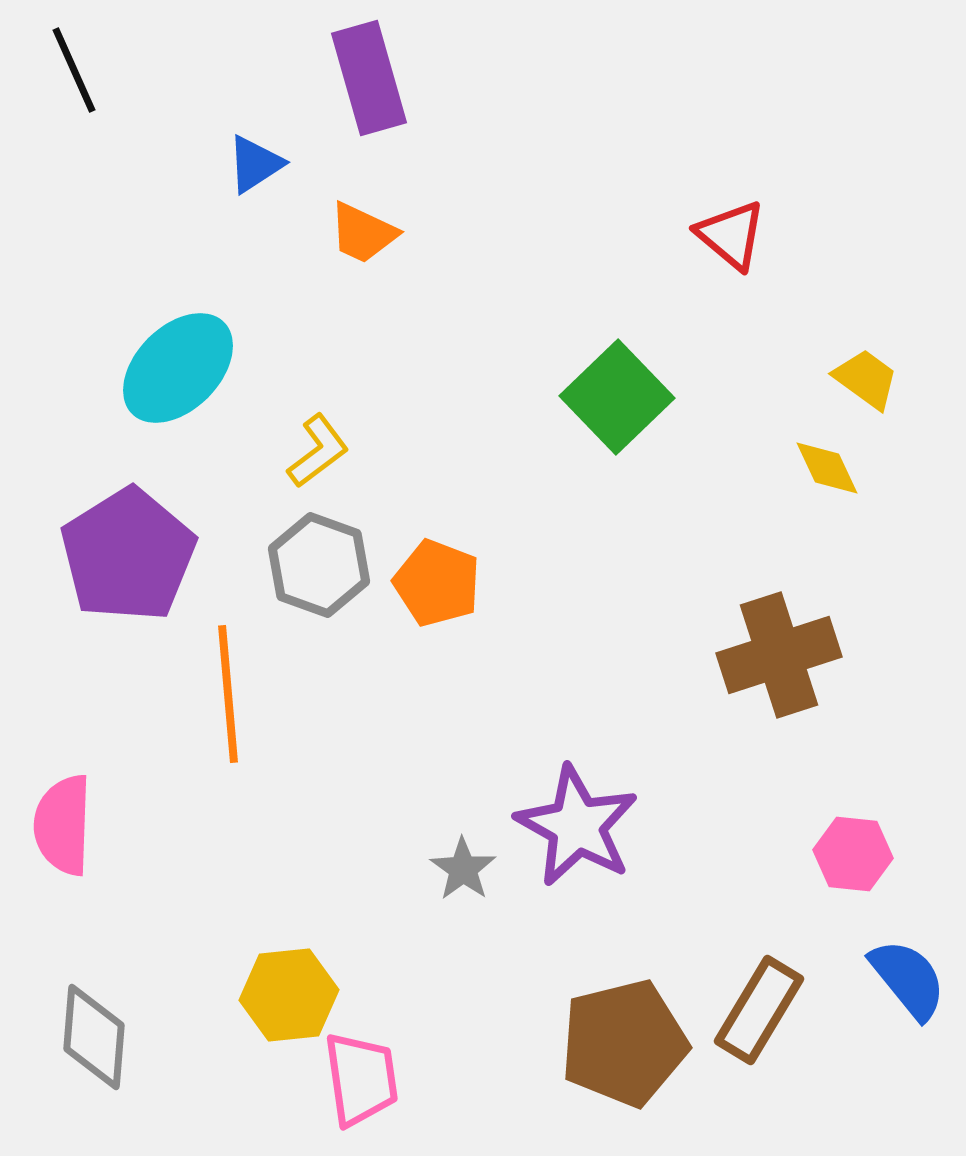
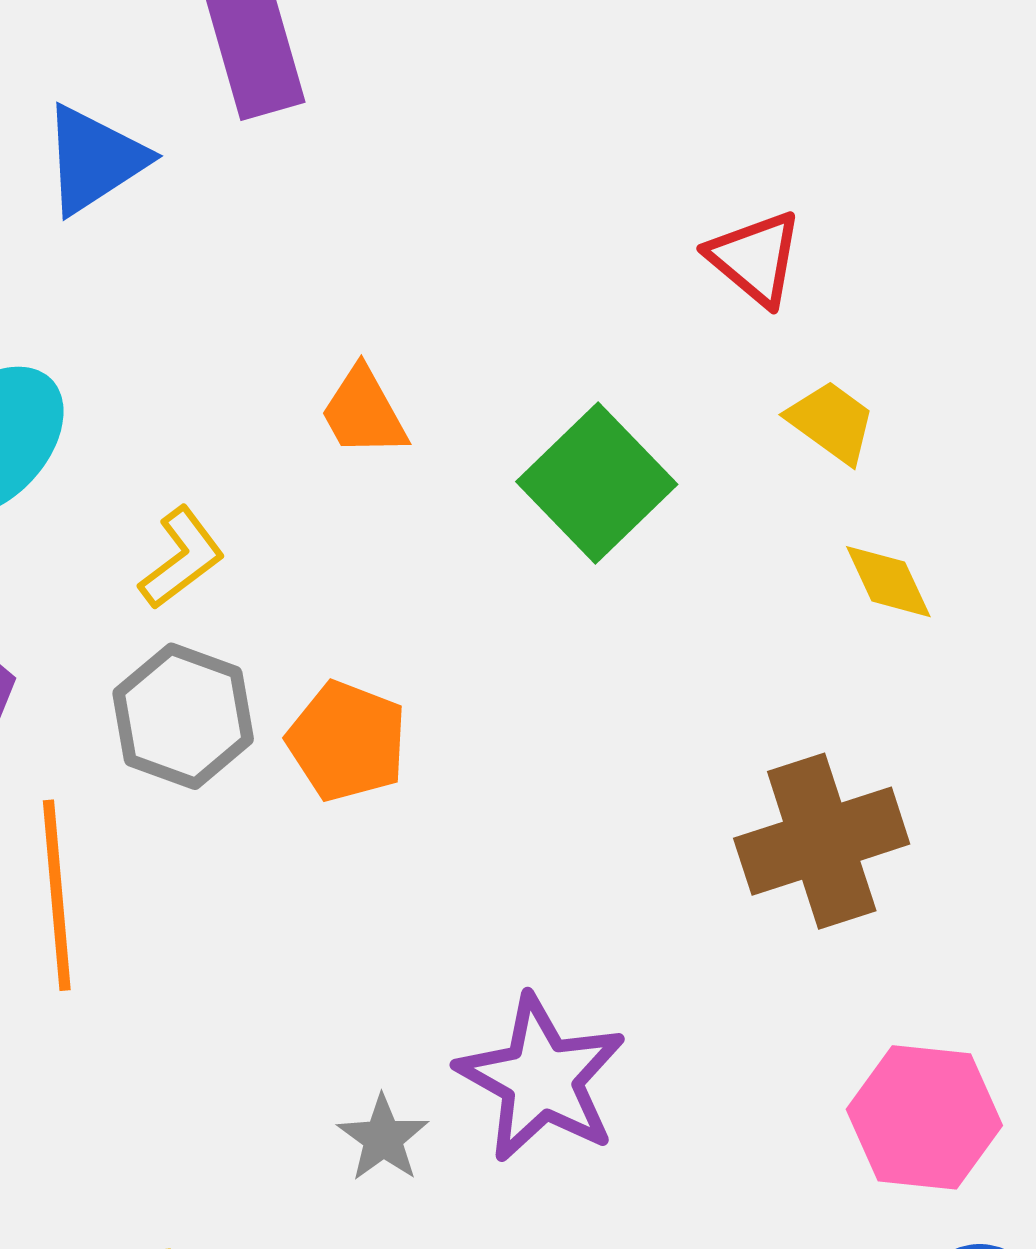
blue triangle: (255, 164) -> (94, 160), size x1.4
orange trapezoid: (363, 233) -> (364, 412), moved, turned 36
yellow trapezoid: (866, 379) -> (831, 422), moved
pink hexagon: (853, 854) -> (924, 1117), size x1.4

